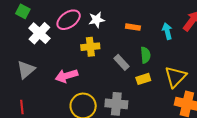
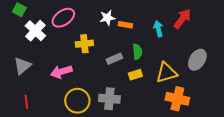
white star: (97, 20) -> (107, 18), moved
gray rectangle: (122, 62) -> (114, 59), turned -70
yellow triangle: (176, 77) -> (166, 73), turned 30
red line: (22, 107) -> (26, 102), moved

